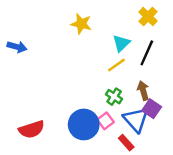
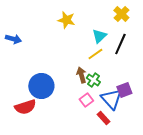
brown arrow: (143, 91) -> (81, 75), moved
purple square: (152, 109) -> (124, 90), turned 35
blue circle: (84, 124) -> (41, 86), moved

